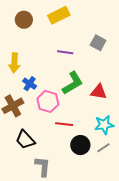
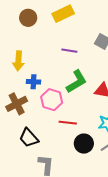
blue cross: (30, 84) -> (34, 82), turned -32

